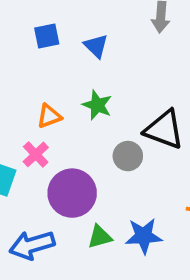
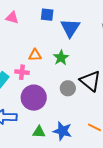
blue triangle: (96, 46) -> (70, 28), size x1.5
pink cross: (36, 154) -> (22, 72), turned 32
green triangle: (100, 237) -> (39, 132), moved

